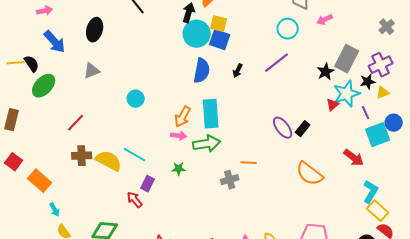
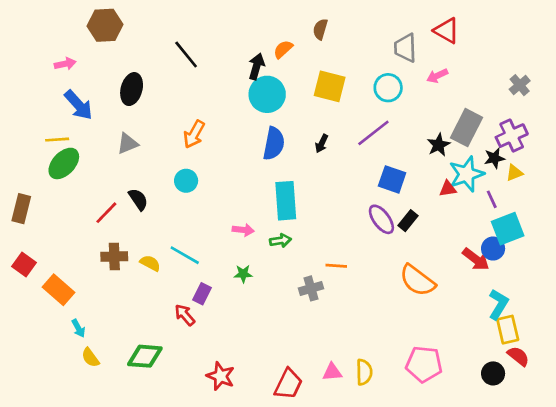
yellow square: (219, 24) -> (330, 86), moved, size x1.4
blue square: (220, 40) -> (392, 179), moved
yellow line: (16, 63) -> (57, 140), moved
black semicircle: (32, 64) -> (138, 199), moved
red triangle: (333, 105) -> (448, 189), turned 32
orange arrow: (183, 117) -> (194, 134), moved
blue circle: (394, 123) -> (493, 249), moved
green arrow: (207, 144) -> (280, 241), size x0.6
yellow semicircle: (109, 161) -> (150, 263), size x0.6
yellow rectangle: (378, 211) -> (508, 330), turned 35

